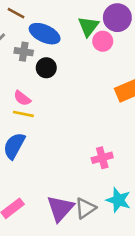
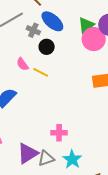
pink circle: (103, 41) -> (94, 39), size x1.5
yellow line: (23, 114) -> (41, 72), moved
pink cross: (102, 158) -> (59, 133), moved

